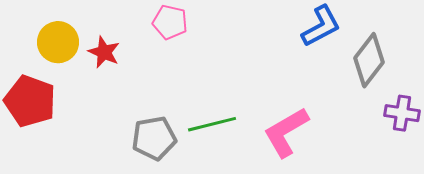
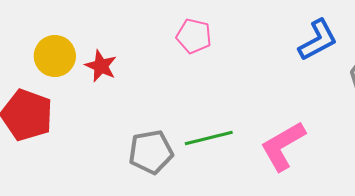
pink pentagon: (170, 22) -> (194, 36), moved

